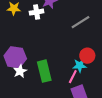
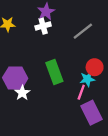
white cross: (37, 12) -> (43, 26), moved
green rectangle: (44, 71) -> (54, 72), moved

